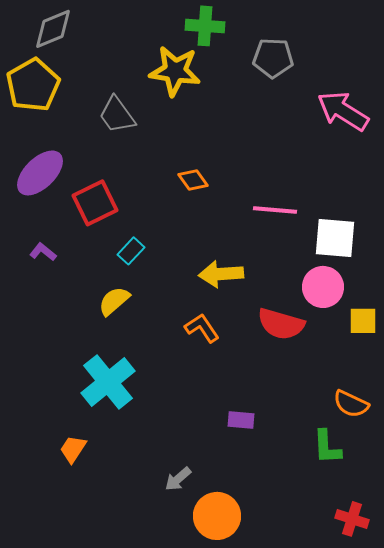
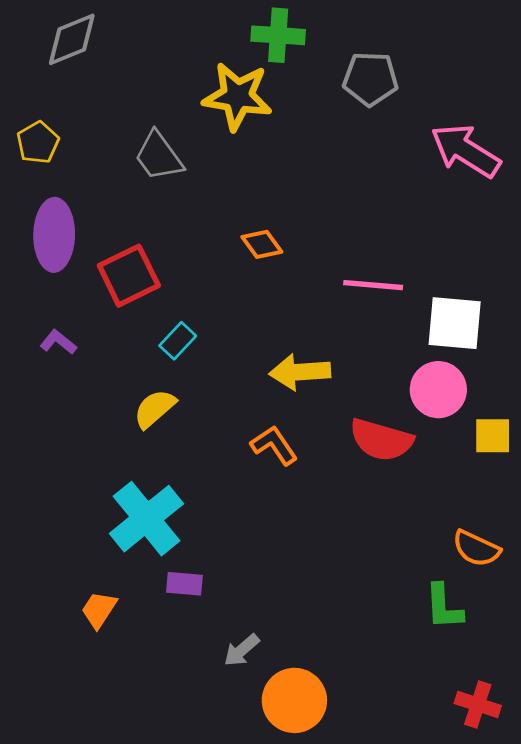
yellow pentagon: (33, 85) -> (38, 143), moved, size x0.6
purple ellipse: (40, 173) -> (54, 235), turned -45
purple rectangle: (241, 420) -> (184, 584), moved

